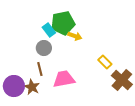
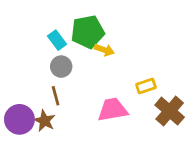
cyan rectangle: (49, 30) -> (57, 40), moved
yellow rectangle: (105, 62) -> (146, 86), turned -64
pink trapezoid: (64, 79) -> (113, 110), moved

